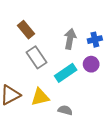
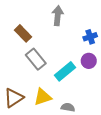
gray arrow: (70, 39) -> (58, 16), moved

